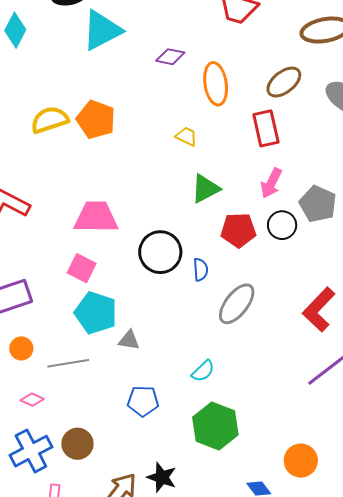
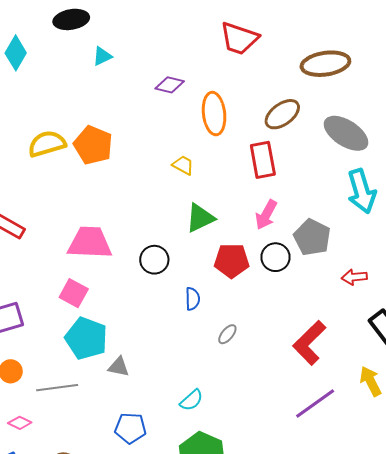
cyan triangle: (102, 30) -> (102, 56), size x0.5
black circle: (160, 252) -> (154, 260), moved, size x0.7
gray ellipse: (237, 304) -> (227, 334), size x0.5

